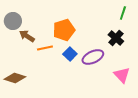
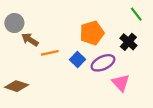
green line: (123, 13) -> (136, 14), turned -56
orange pentagon: (64, 30) -> (92, 33), moved
pink triangle: (122, 75) -> (121, 83), moved

